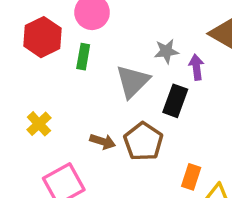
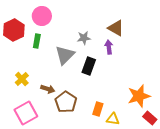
purple arrow: (196, 67) -> (109, 47), moved
yellow cross: (39, 124) -> (22, 79), moved
brown pentagon: (143, 142) -> (66, 102), moved

